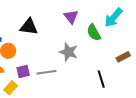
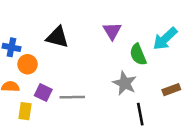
gray star: (69, 52) -> (125, 83), moved
purple square: (23, 71) -> (43, 93), turned 32
yellow rectangle: (11, 88) -> (25, 111), turned -40

